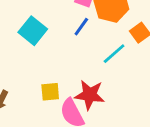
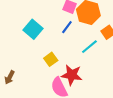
yellow square: (50, 92) -> (51, 59), moved, turned -32

